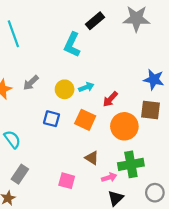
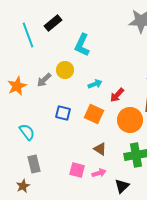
black rectangle: (95, 21) -> (53, 23), moved
yellow circle: (65, 89) -> (65, 70), moved
gray rectangle: (20, 174) -> (34, 164), turned -48
pink arrow: (109, 177) -> (99, 173), moved

